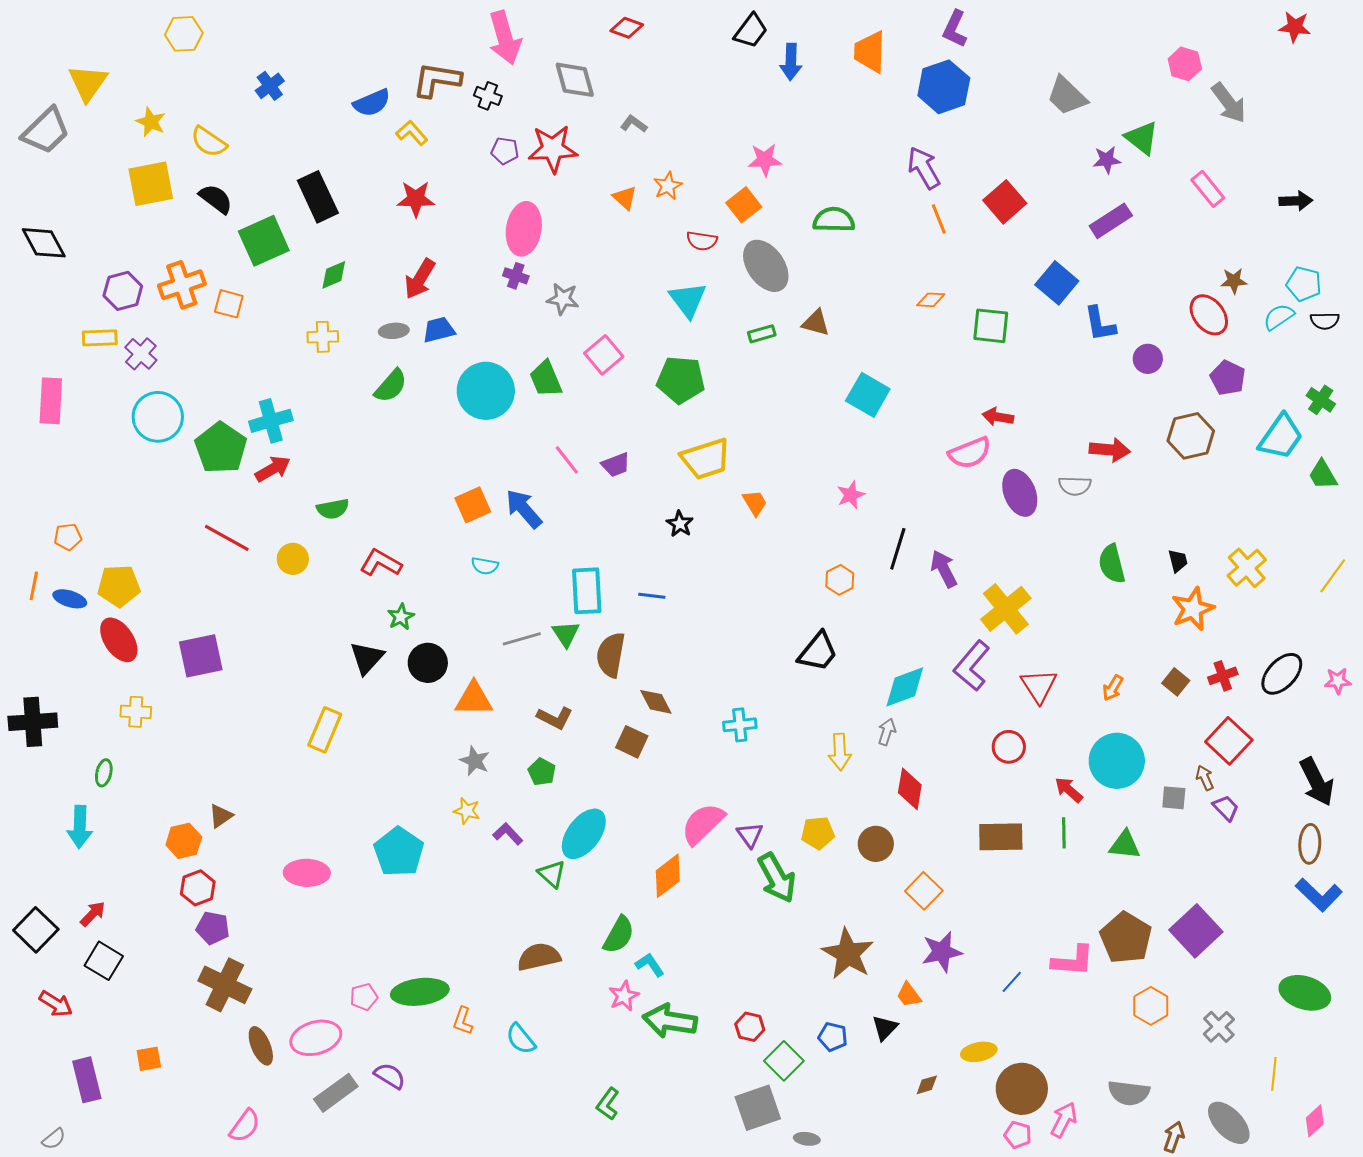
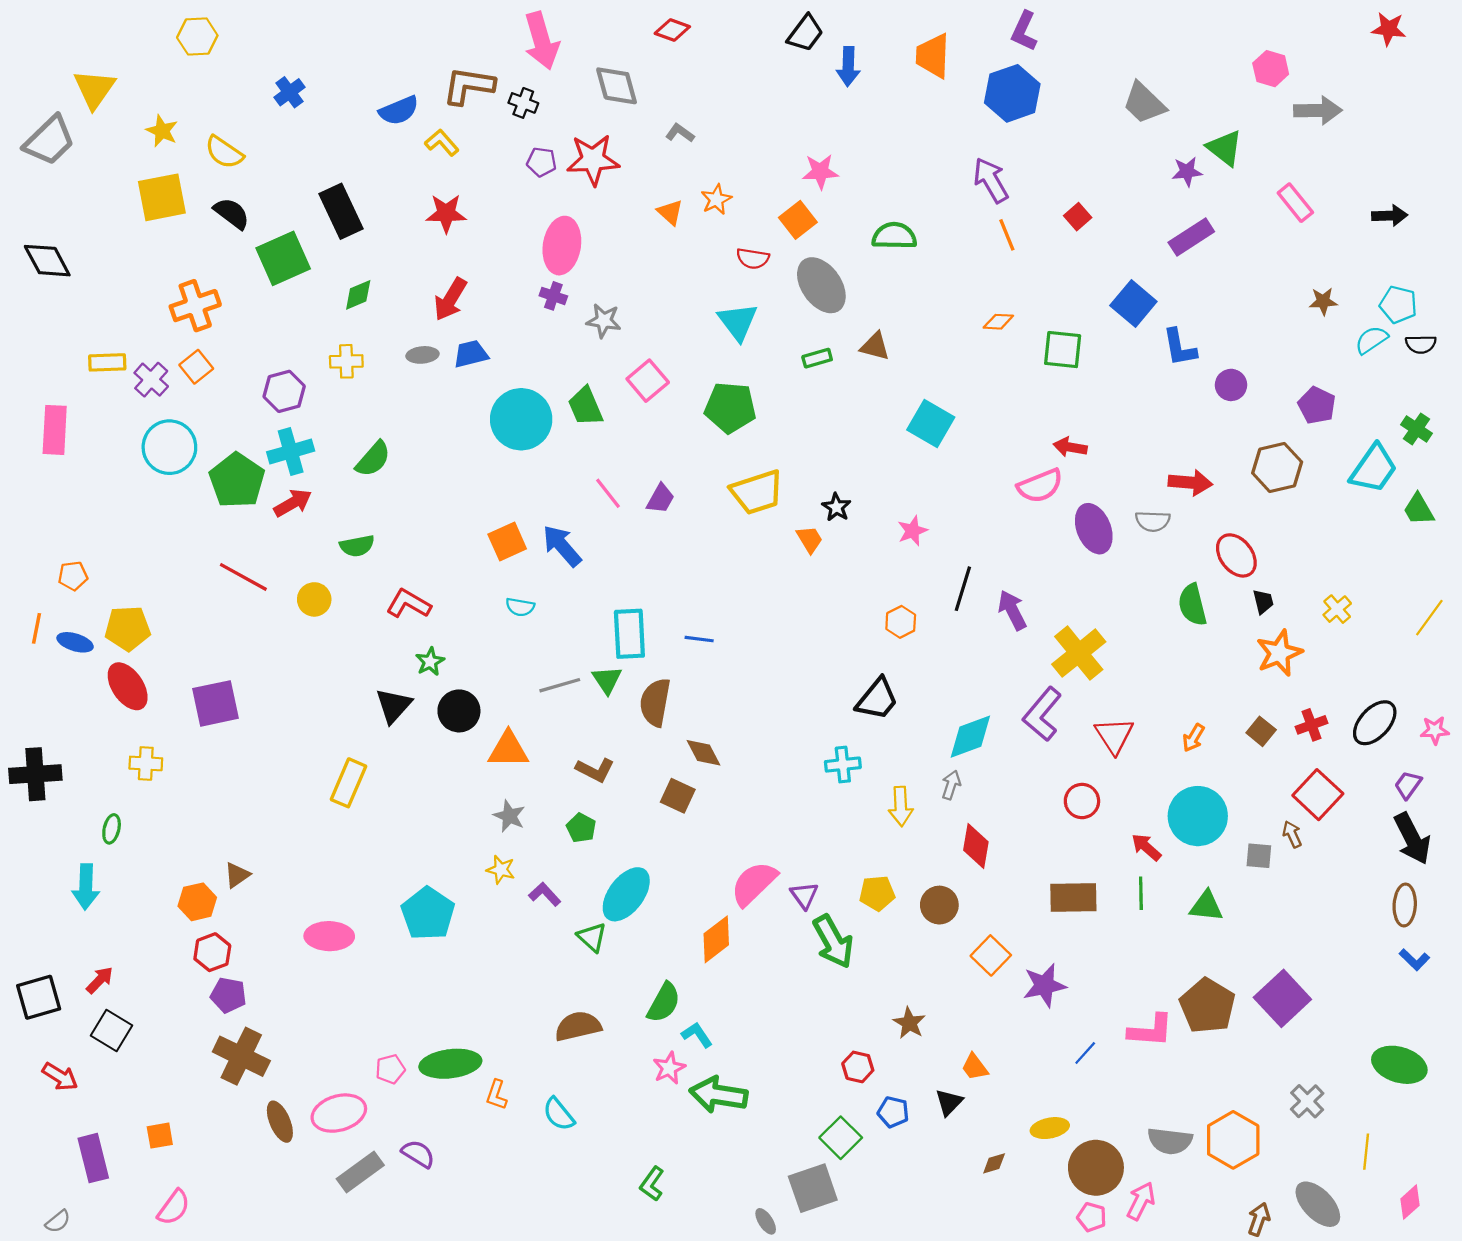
gray arrow: (1229, 103) -> (1318, 110), turned -54
red square: (1005, 202) -> (1078, 217), size x0.6
purple hexagon: (123, 291) -> (284, 391), moved
orange square: (229, 304) -> (196, 367), moved, turned 36
red ellipse: (1209, 315) -> (1236, 555), moved
green semicircle: (391, 386) -> (373, 459), moved
purple trapezoid: (616, 465) -> (661, 499), turned -40
black star: (680, 524) -> (836, 507), moved
yellow cross: (1247, 568) -> (1337, 609), size x0.7
cyan cross: (740, 725) -> (843, 765), moved
purple trapezoid: (1226, 808) -> (1408, 785), moved, turned -100
blue L-shape: (1319, 895) -> (1414, 960), size x0.6
black square: (36, 930) -> (39, 997), turned 30
purple star: (942, 952) -> (1044, 985), moved
brown star: (848, 954) -> (909, 1023), size x0.6
orange hexagon: (1151, 1006) -> (1233, 1140), moved, size x1.4
red hexagon: (750, 1027) -> (858, 1067), moved
gray semicircle: (1129, 1093) -> (1170, 1141), moved
pink semicircle: (245, 1126) -> (174, 1207), moved
gray ellipse: (807, 1139) -> (766, 1221), moved, turned 50

